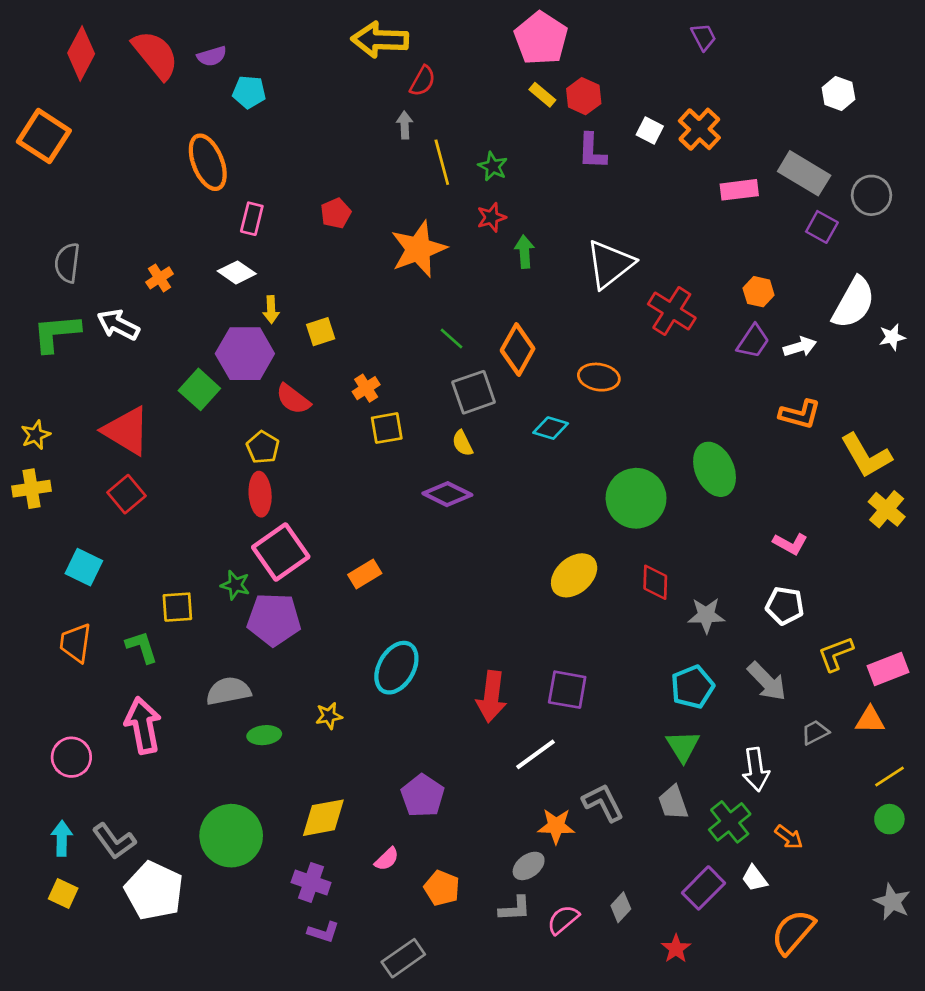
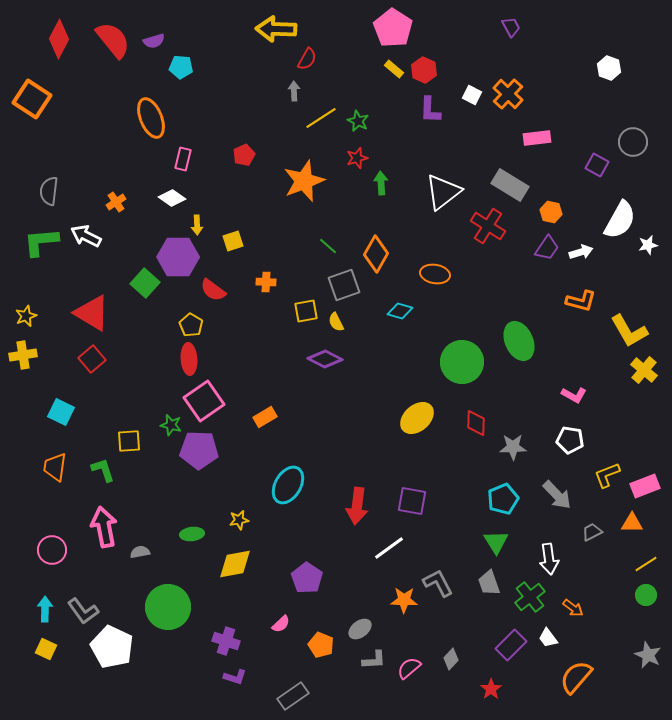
yellow line: (442, 162) -> (321, 118), turned 72
gray rectangle: (804, 173) -> (510, 185), moved
orange cross: (366, 388) -> (266, 282), turned 36
yellow square: (387, 428) -> (306, 311), moved
gray semicircle: (228, 691) -> (140, 552), moved, size x0.6
yellow diamond: (323, 818) -> (235, 564), moved
gray ellipse: (529, 866) -> (360, 629), moved

